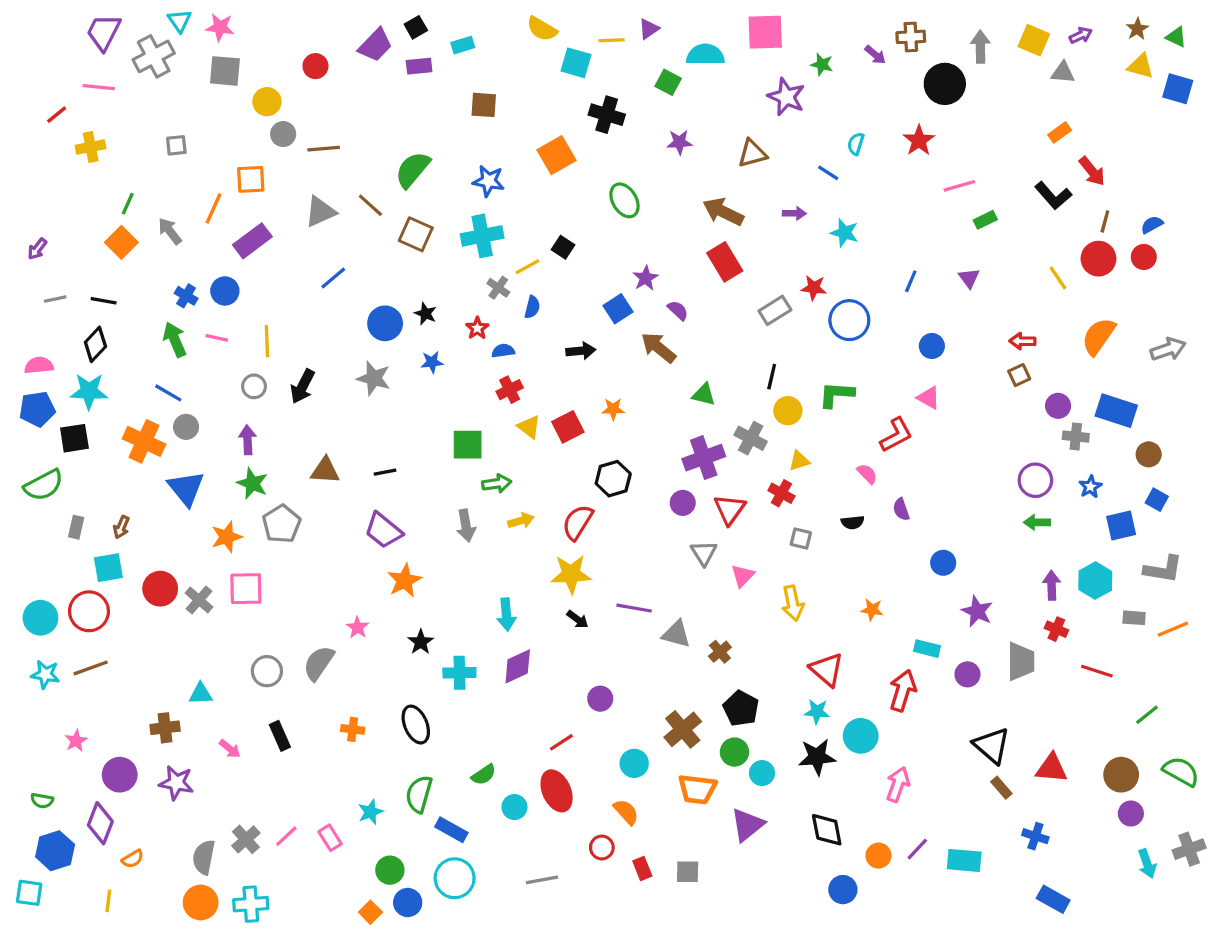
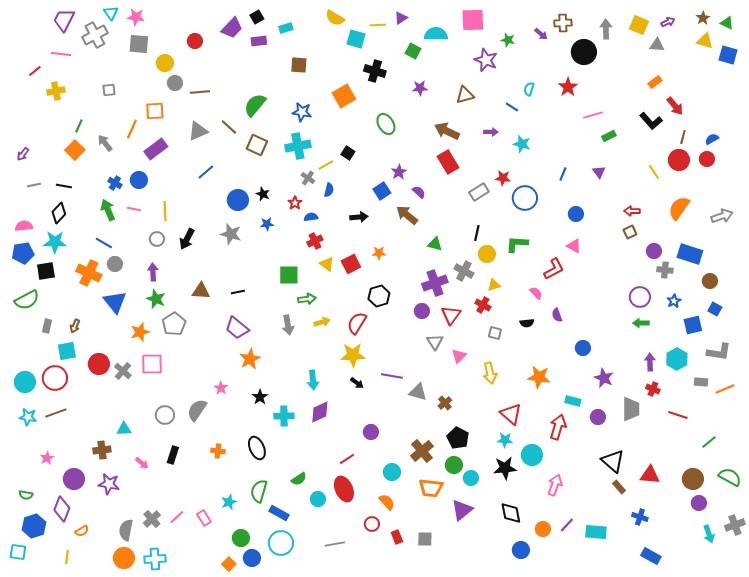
orange star: (872, 610) -> (539, 377), size x1.6
black rectangle: (280, 736) -> (173, 455), turned 42

